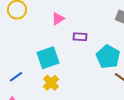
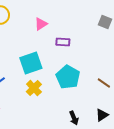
cyan pentagon: (108, 57) -> (68, 77), moved

